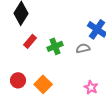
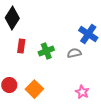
red rectangle: (30, 41) -> (21, 46), turned -32

